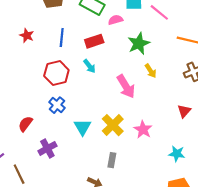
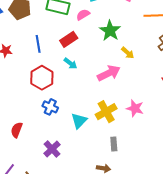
pink arrow: (126, 86) -> (109, 73), turned -70
red semicircle: (25, 124) -> (17, 130), moved
yellow cross: (113, 125) -> (106, 112), turned 30
cyan triangle: (83, 127) -> (79, 121), turned 30

